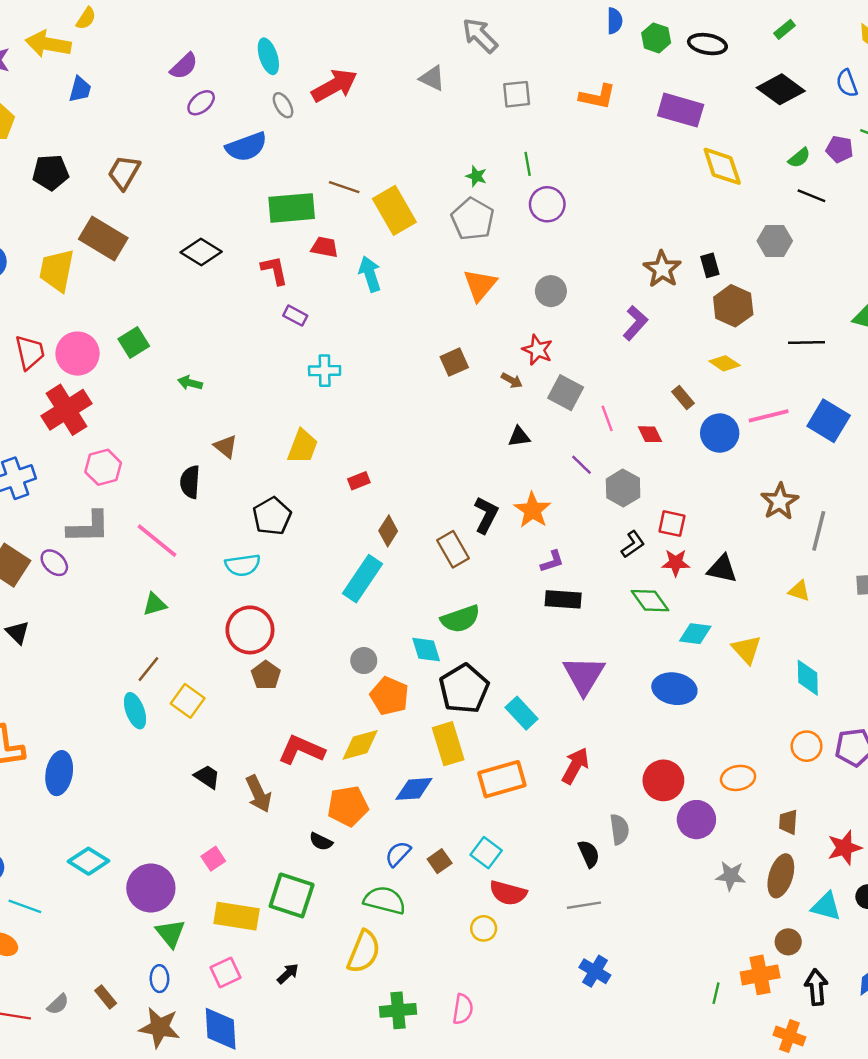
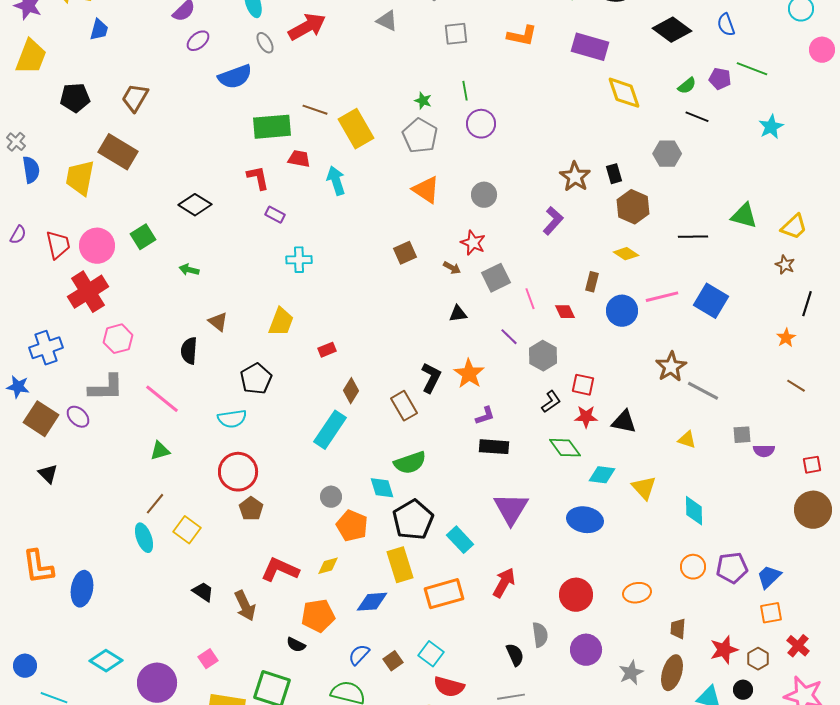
black diamond: (201, 252) -> (195, 205), moved
orange triangle: (480, 285) -> (426, 190), turned -36
gray square: (566, 393) -> (496, 278), turned 36
brown rectangle: (683, 398) -> (592, 282), turned 54
gray line: (819, 531) -> (703, 391), turned -76
yellow diamond: (360, 745) -> (328, 566), size x0.7
purple circle: (696, 820) -> (586, 650), moved
gray star: (731, 876) -> (631, 673), turned -30

